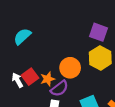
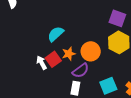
cyan semicircle: (22, 36) -> (56, 34), moved
orange star: (48, 79) -> (69, 54), moved

